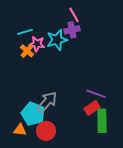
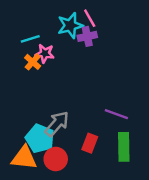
cyan star: (57, 40) -> (70, 25), moved
red rectangle: (92, 108) -> (90, 143), moved, turned -35
orange triangle: (20, 130) -> (24, 158), size x1.6

